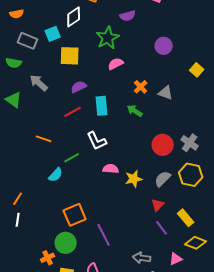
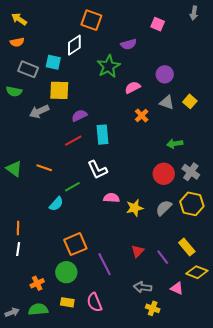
cyan square: (53, 34) -> (53, 62), turned 35
yellow square: (70, 56) -> (59, 90), moved
pink semicircle: (116, 64) -> (133, 87), moved
yellow square: (197, 70) -> (190, 101), moved
gray arrow: (39, 83) -> (39, 111), turned -66
gray triangle: (166, 93) -> (167, 102), moved
green triangle: (14, 100) -> (14, 169), moved
green arrow: (135, 111) -> (175, 144), moved, turned -42
orange line: (18, 199) -> (18, 228), turned -32
red triangle: (158, 205) -> (138, 251), moved
orange cross: (48, 258) -> (37, 283), moved
pink triangle: (176, 259) -> (177, 288), turned 48

